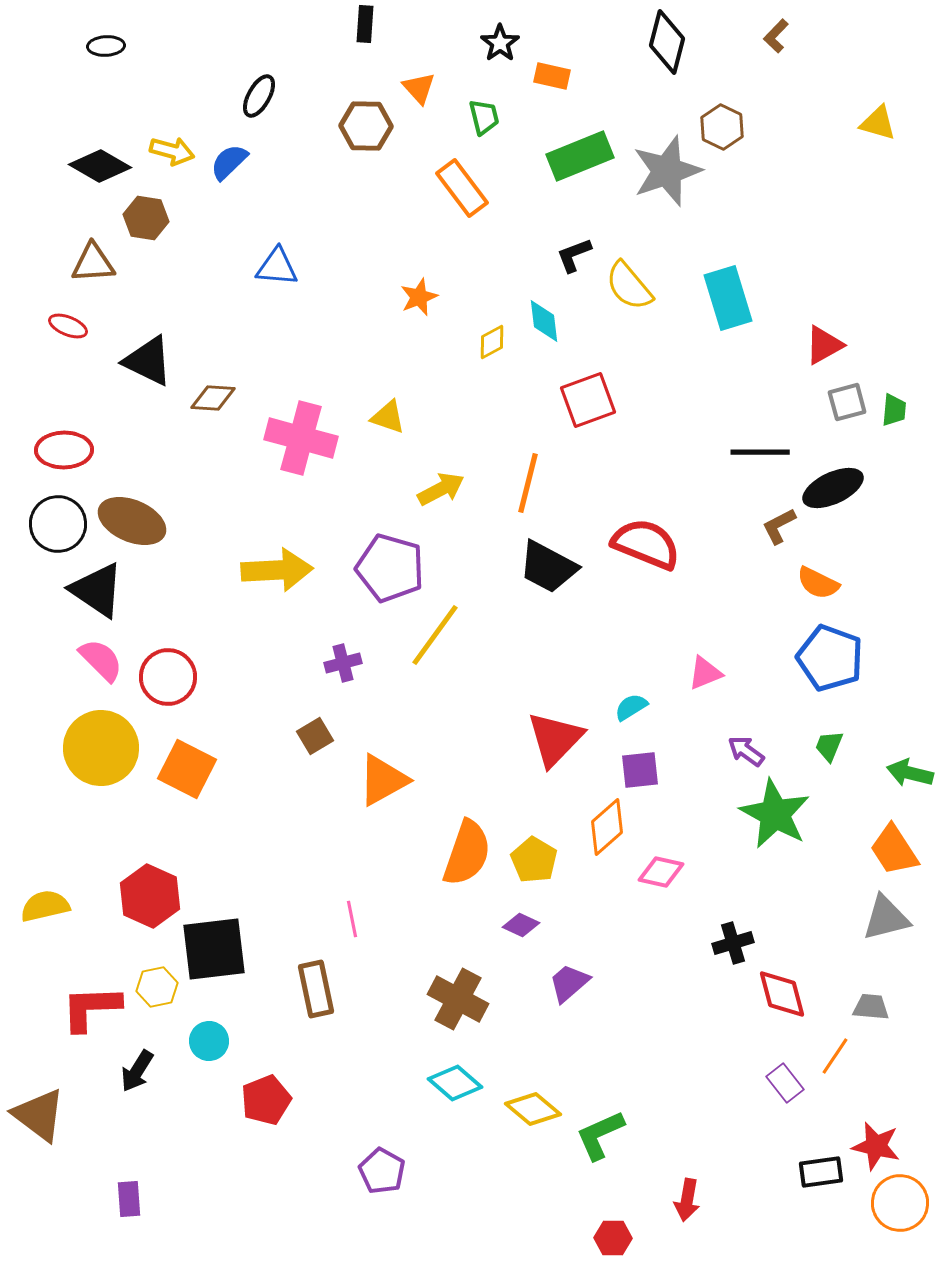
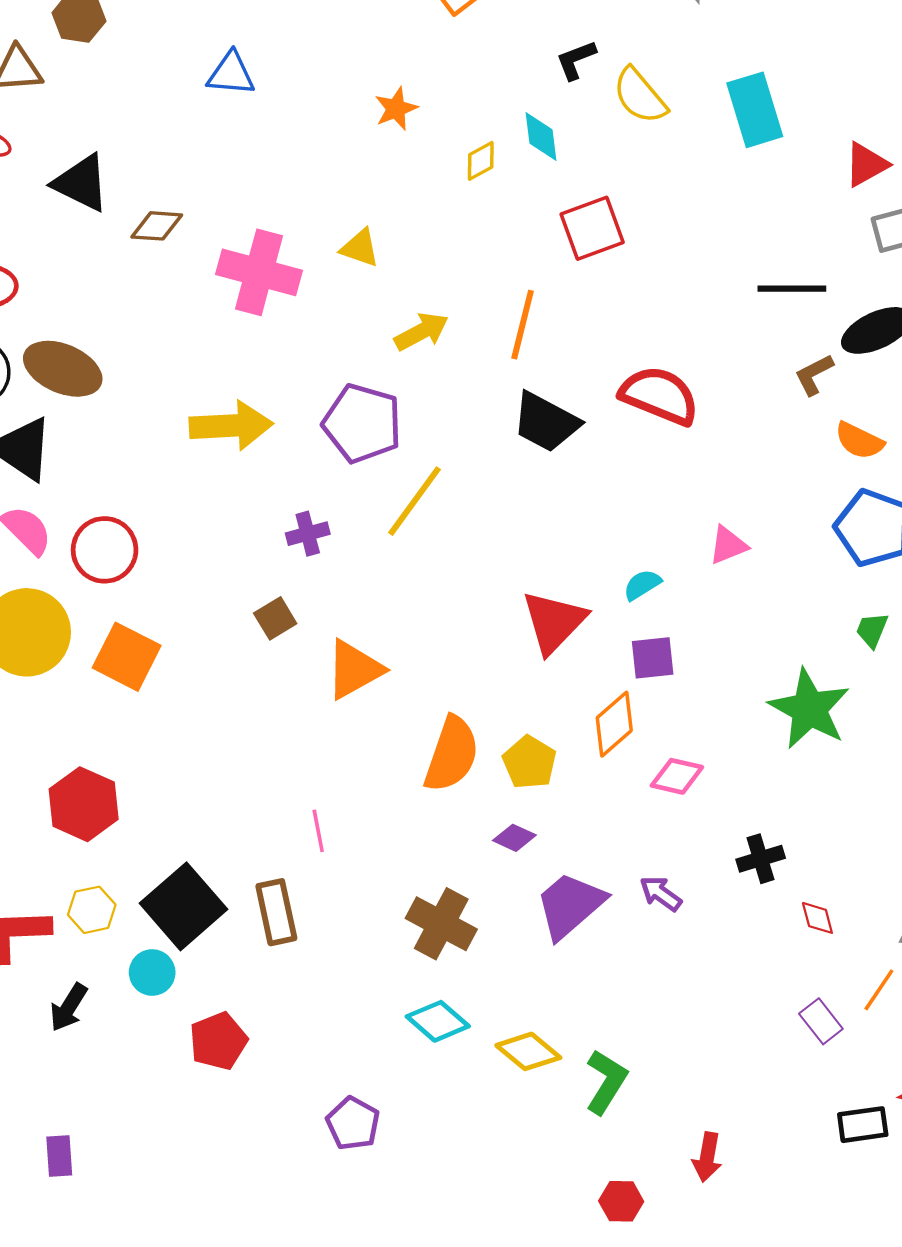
purple arrow: (746, 751) -> (661, 894), moved
black square: (214, 949) -> (183, 906), moved, turned -34
purple trapezoid: (569, 983) -> (570, 905), size x1.5
red diamond: (782, 994) -> (817, 918), size x0.6
green L-shape: (600, 1135) -> (606, 1082), turned 146

